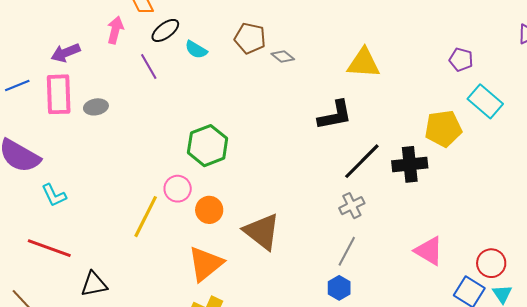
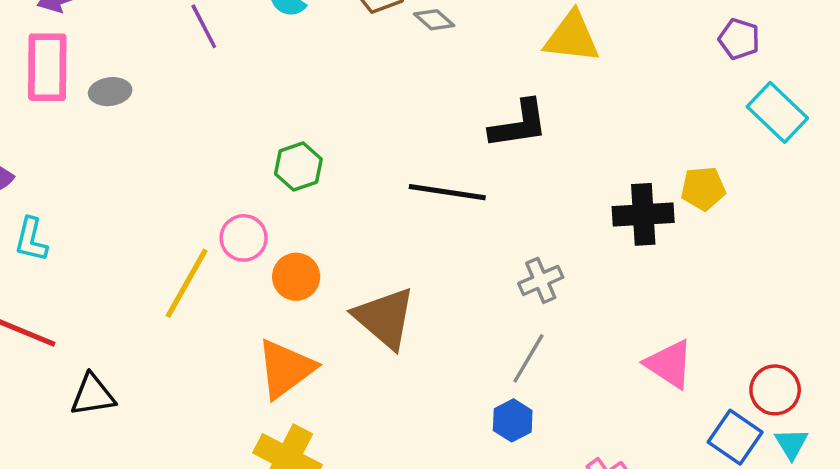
yellow pentagon: (443, 129) -> (703, 188), moved, size x0.7
green hexagon: (208, 146) -> (298, 167), size x0.7
black line: (362, 161) -> (447, 192), moved, turned 51
cyan L-shape: (54, 195) -> (31, 240), turned 36

